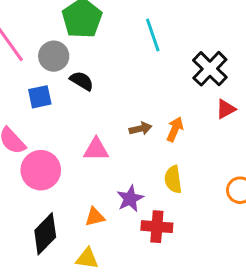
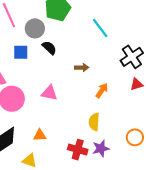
cyan line: (153, 35) -> (100, 28), turned -30
brown arrow: (140, 129) -> (82, 68), moved
purple star: (130, 199) -> (101, 149), moved

